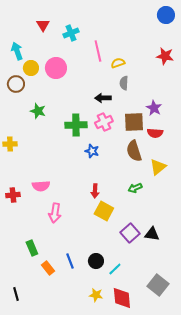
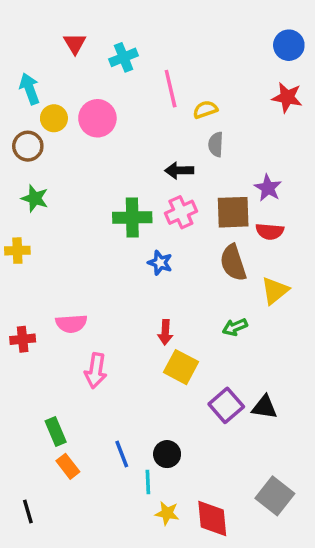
blue circle: (166, 15) -> (289, 45), moved
green star: (38, 111) -> (35, 198), moved
orange rectangle: (48, 268) -> (68, 466), moved
cyan line: (115, 269) -> (148, 482), moved, turned -48

